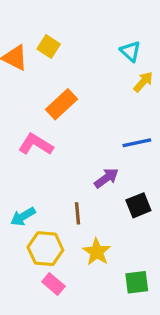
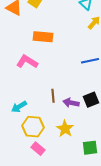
orange rectangle: (61, 104) -> (43, 37), turned 48
purple arrow: (106, 178) -> (71, 103), moved, turned -133
brown line: (77, 213) -> (53, 96), moved

